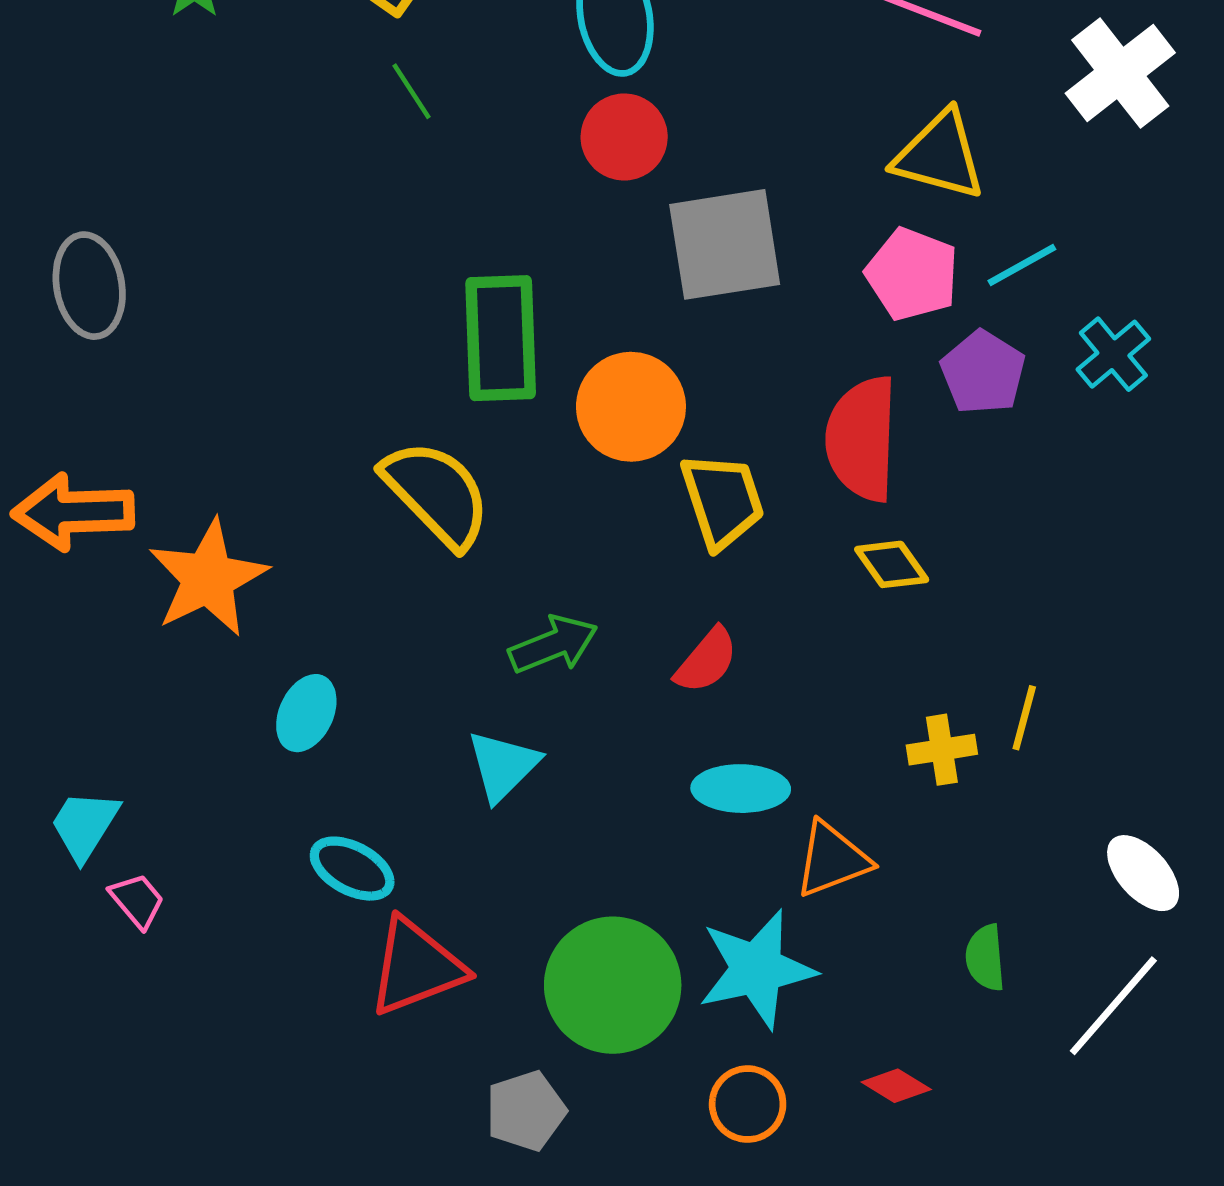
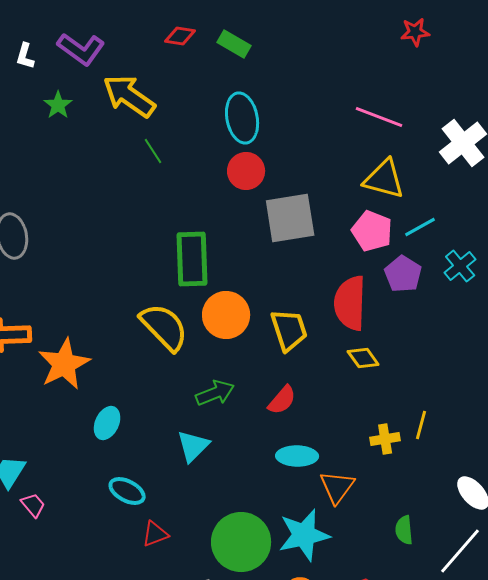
orange circle: (631, 407) -> (226, 315), moved
orange triangle: (832, 859) -> (337, 487), turned -33
red triangle: (416, 967) -> (155, 534), size x0.6

